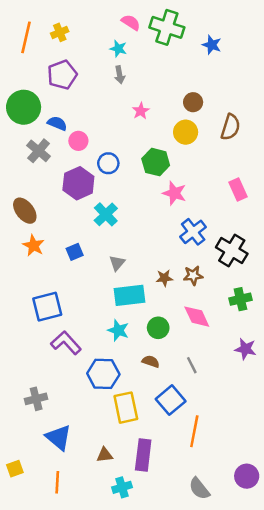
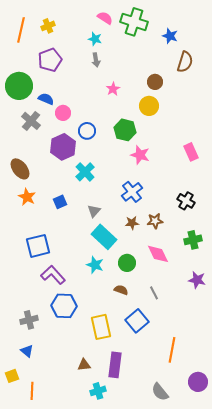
brown semicircle: (230, 127) -> (185, 62), moved
blue cross: (193, 232) -> (132, 192), moved
black cross: (232, 251) -> (186, 201), size x0.7
cyan rectangle: (130, 295) -> (104, 237), turned 50
blue hexagon: (103, 374) -> (64, 306), moved
orange line: (194, 431) -> (172, 350), moved
blue triangle: (58, 437) -> (27, 351), moved, size x0.6
orange line: (57, 482) -> (32, 391), moved

